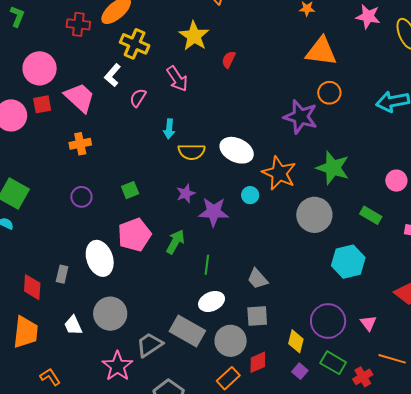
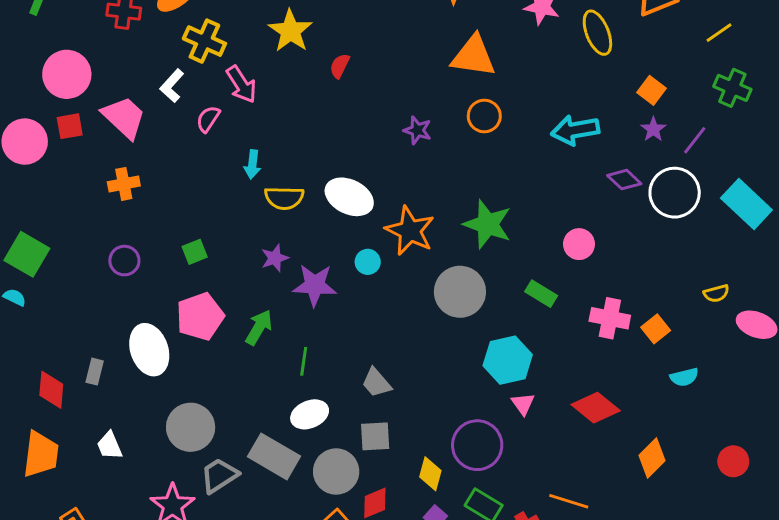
pink arrow: (177, 79) -> (241, 84), moved
purple star: (301, 117) -> (417, 130), moved, size x0.6
gray circle: (110, 314) -> (191, 427), moved
pink triangle: (368, 323) -> (523, 404), moved

